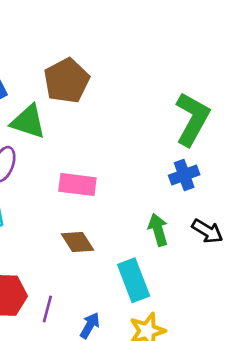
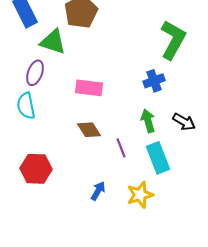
blue cross: (184, 175) -> (154, 81), moved
cyan rectangle: (134, 280) -> (158, 158), moved
purple line: (47, 309) -> (121, 148), moved, turned -36

